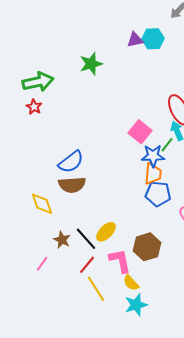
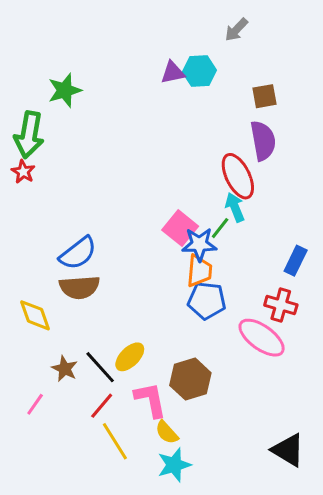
green star: (91, 64) -> (65, 90), moved
green arrow: (38, 82) -> (29, 135), turned 112
pink square: (140, 132) -> (180, 228), moved

